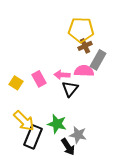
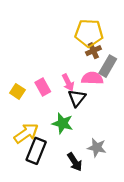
pink arrow: (62, 75) -> (68, 83), turned -119
yellow arrow: (24, 121) -> (26, 133), turned -80
green star: (57, 124) -> (63, 123), moved
gray star: (78, 135) -> (97, 148), moved

